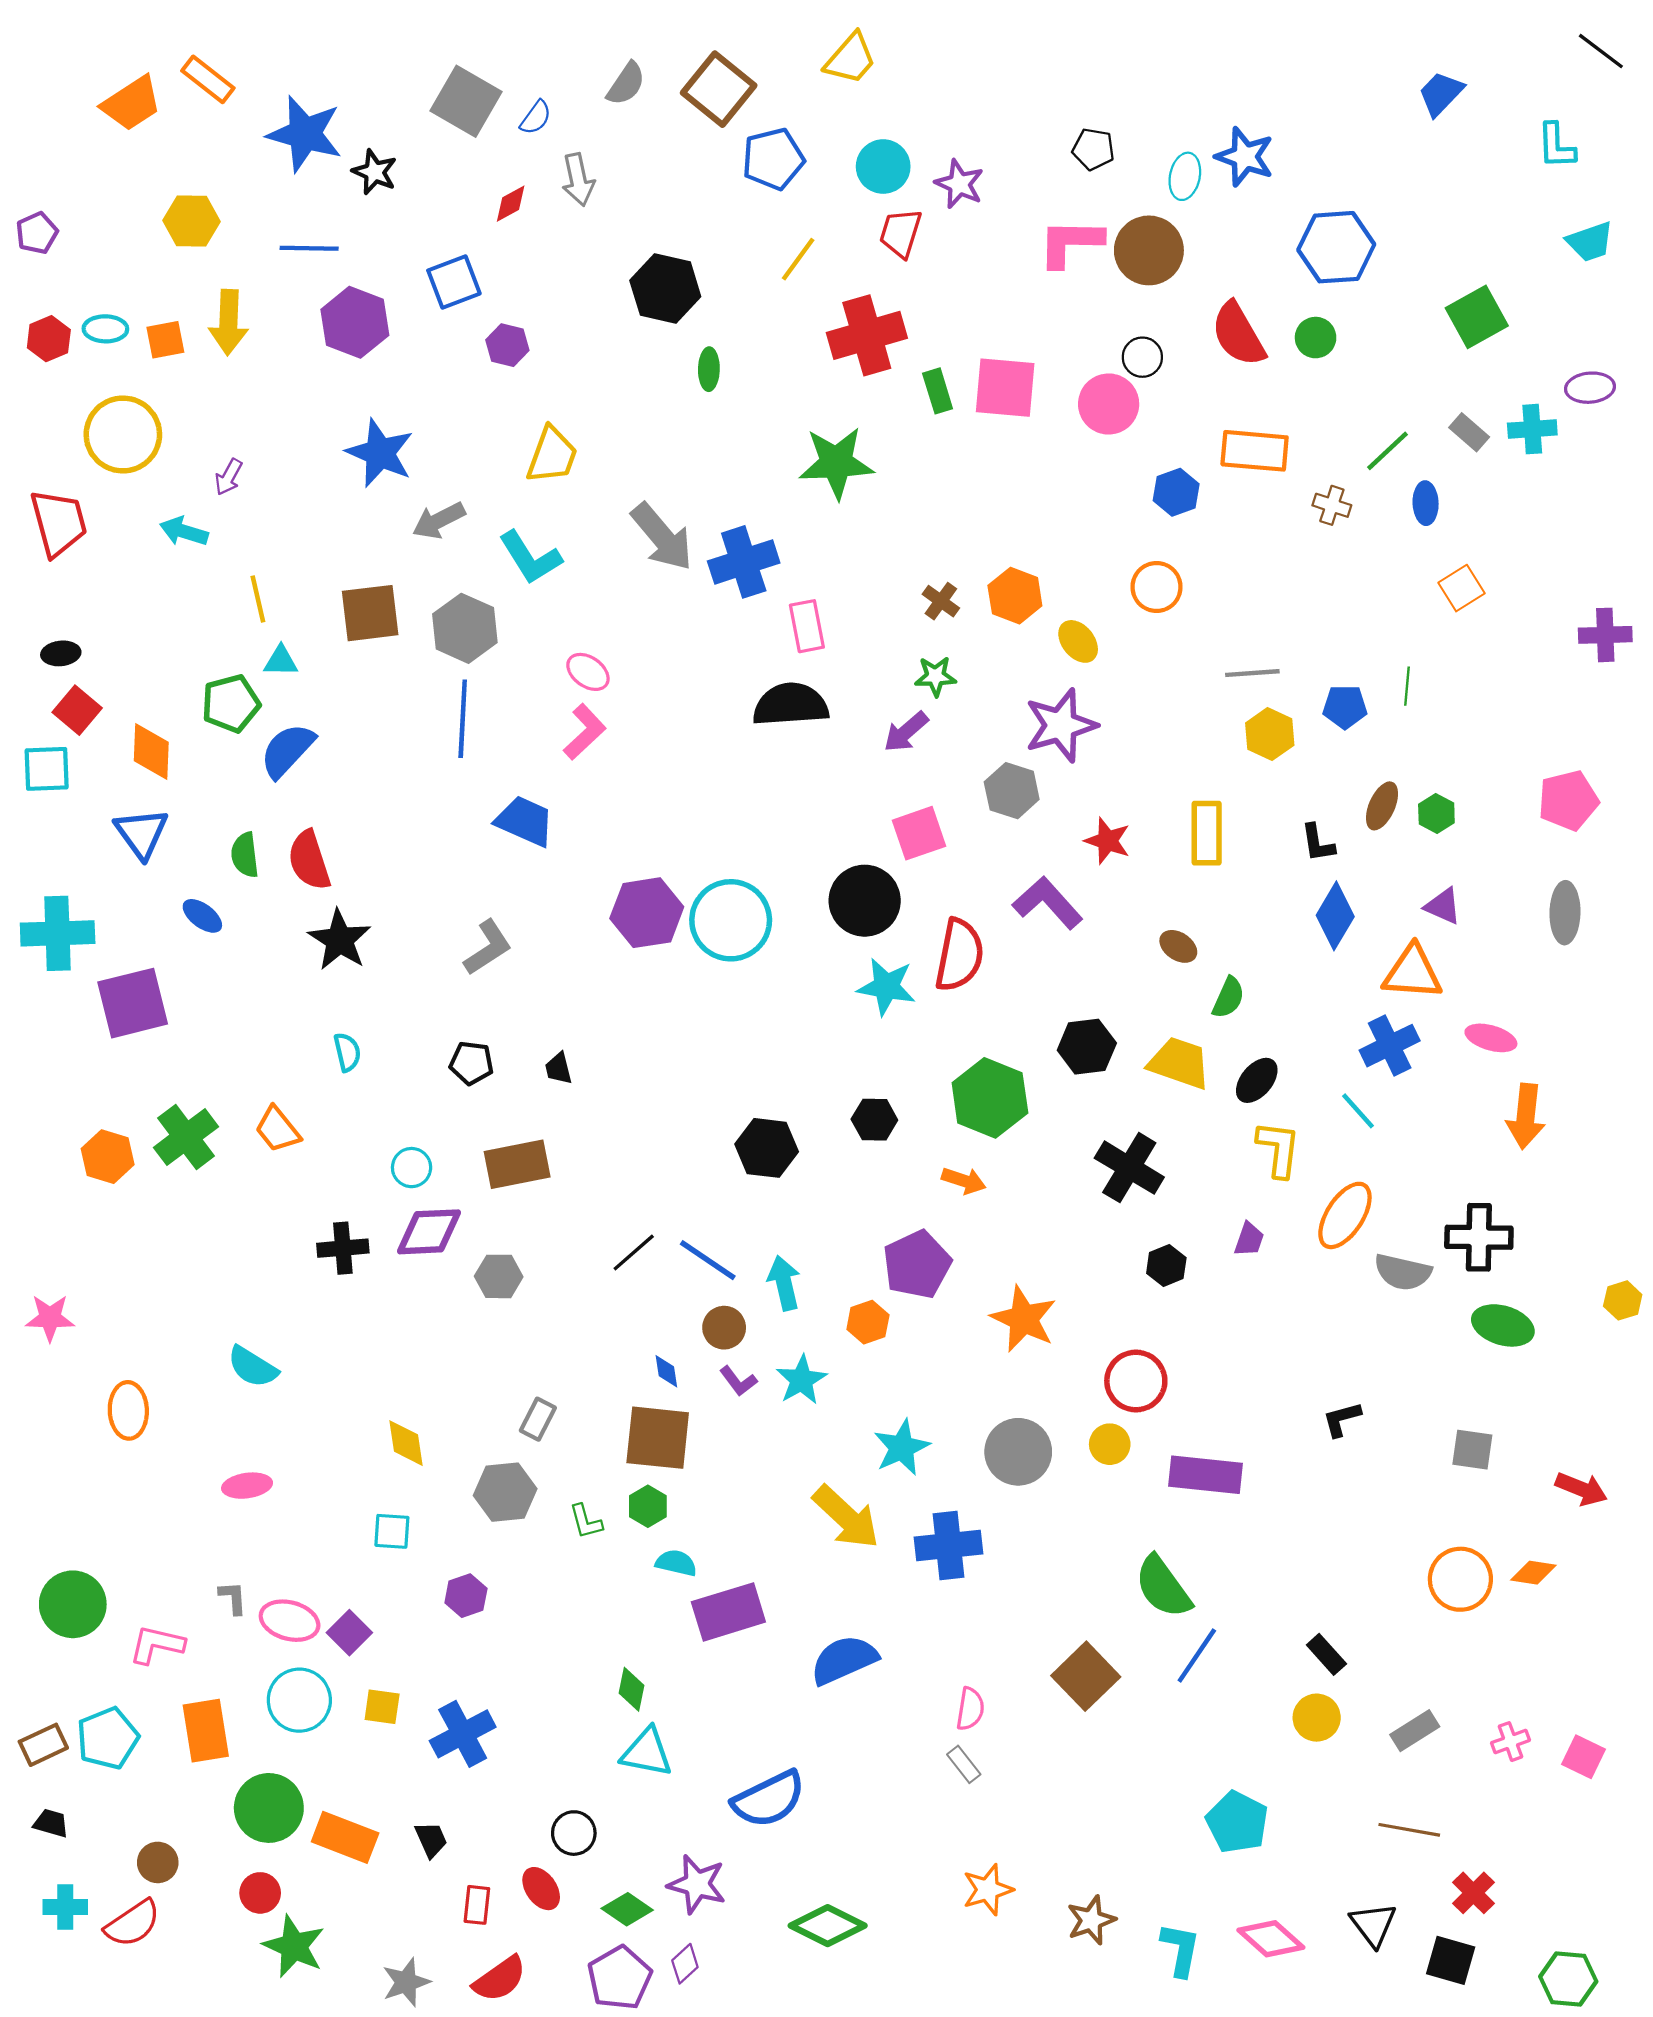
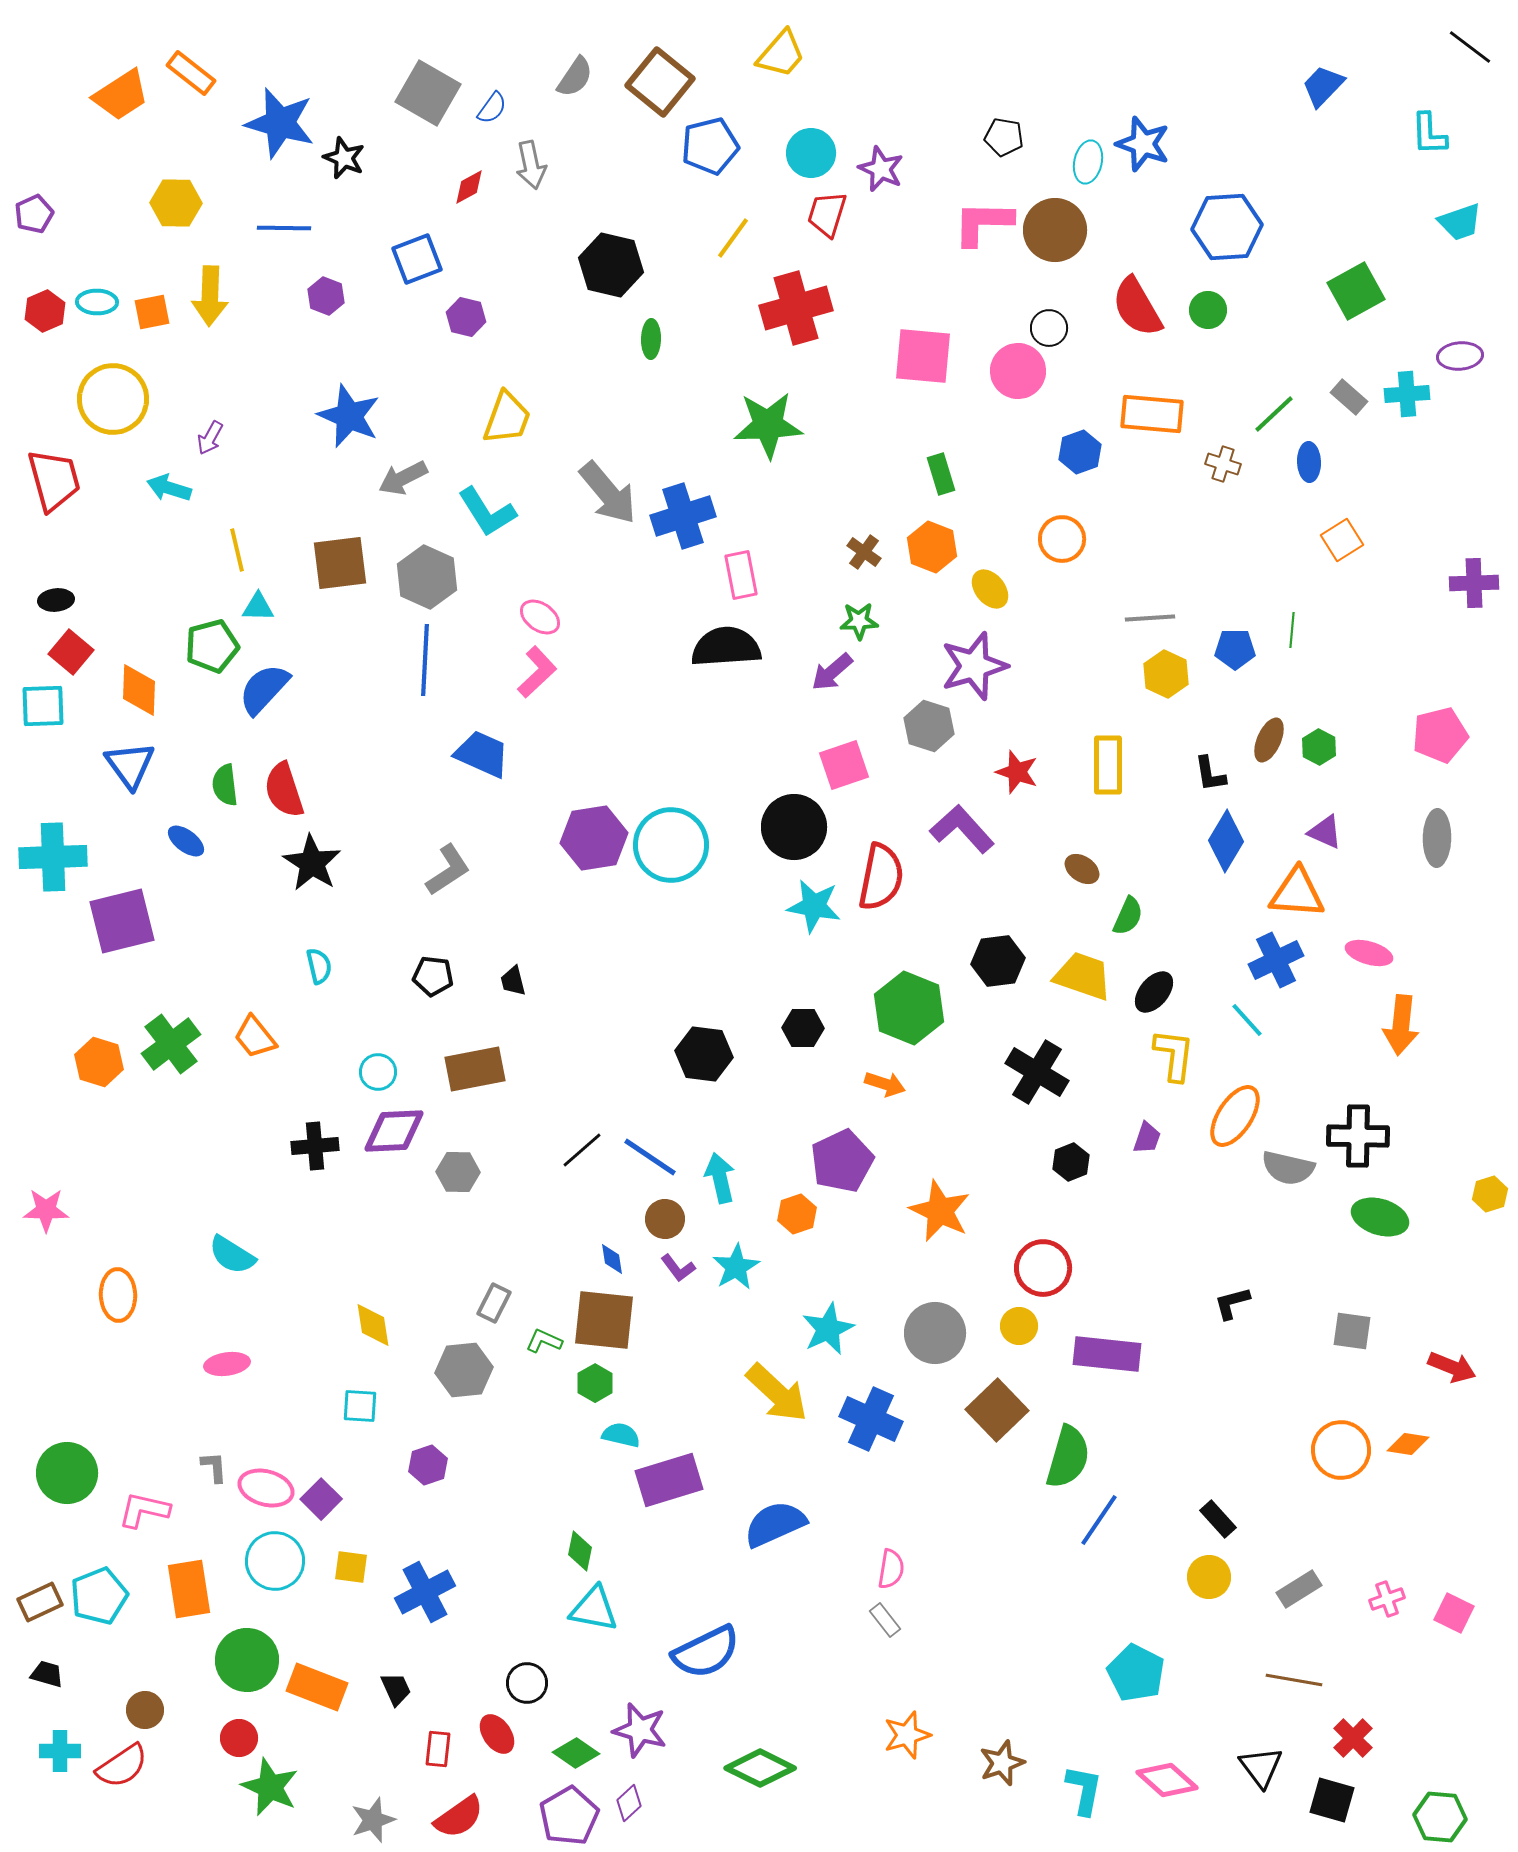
purple hexagon: (355, 322) -> (326, 296), size x0.6
green rectangle: (938, 391) -> (941, 474), moved
green L-shape: (586, 1522) -> (544, 1341), moved, turned 129
blue cross: (948, 1545) -> (871, 1419), turned 30
green semicircle: (1163, 1587) -> (1068, 1457), turned -128
brown square: (1086, 1676) -> (997, 1410), moved

